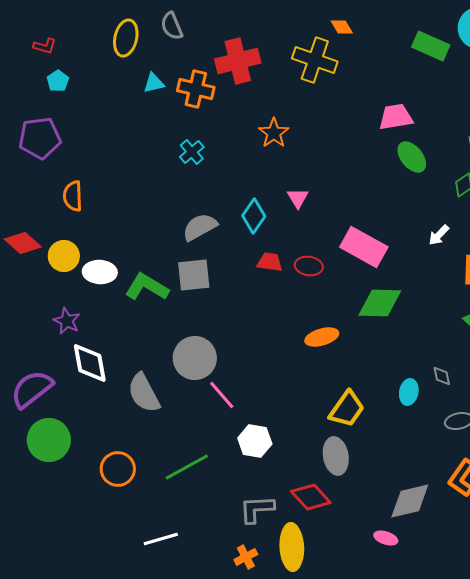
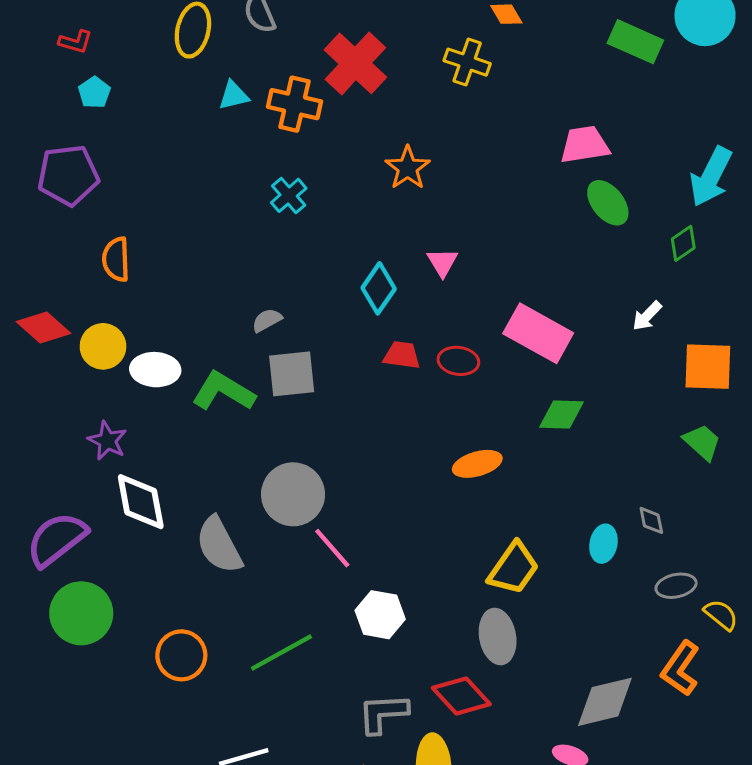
yellow cross: (315, 60) -> (467, 62), size x0.7
red cross: (238, 61) -> (355, 63), turned -33
gray semicircle: (200, 227) -> (267, 320), moved, size x0.6
green diamond: (380, 303) -> (561, 415), size x0.7

